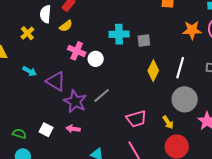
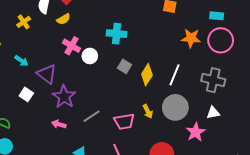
gray square: (144, 40) -> (124, 66), moved, turned 32
gray line: (102, 95) -> (92, 116), moved
yellow arrow: (168, 122) -> (148, 111), moved
white square: (46, 130) -> (26, 94), moved

